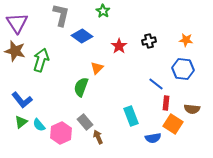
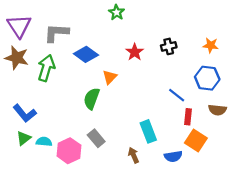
gray L-shape: (61, 15) -> (56, 33), moved, turned -100
blue diamond: (82, 36) -> (86, 54), moved
brown semicircle: (192, 109) -> (217, 110), moved
cyan semicircle: (39, 125) -> (44, 142), turned 136
brown arrow: (98, 137) -> (134, 155), moved

